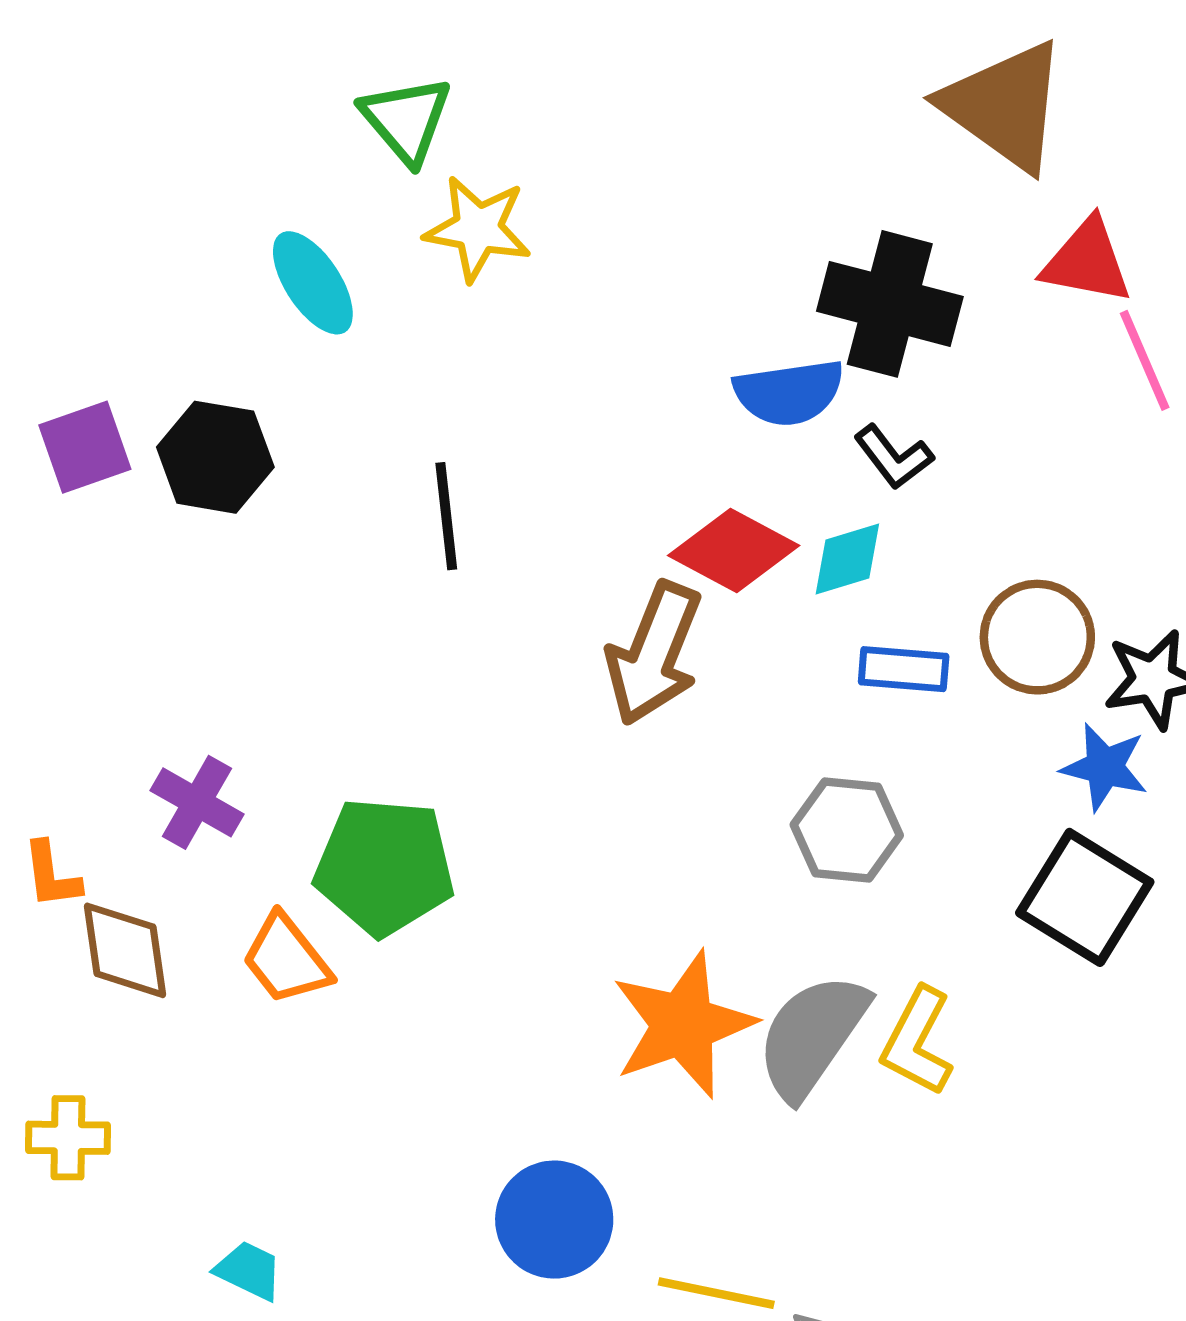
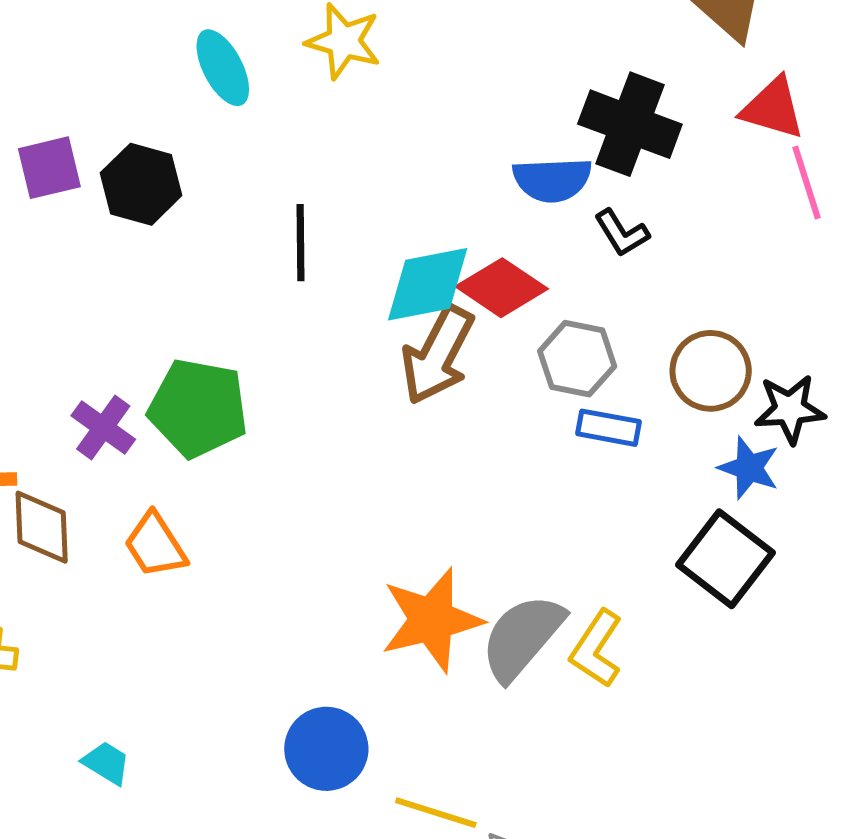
cyan diamond: (847, 559) -> (428, 284), moved, size x1.6
blue rectangle: (904, 669) -> (608, 428), moved
gray hexagon: (847, 830) -> (577, 359), moved
green pentagon: (384, 866) -> (198, 408), moved

